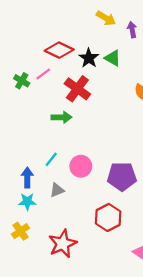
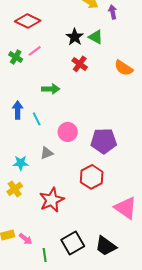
red diamond: (59, 50) -> (28, 21), moved
red cross: (77, 89) -> (80, 64), moved, size x0.7
cyan line: (51, 159) -> (37, 119), moved, turned -64
blue arrow: (27, 178) -> (18, 110), moved

